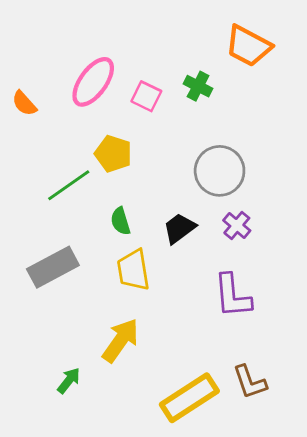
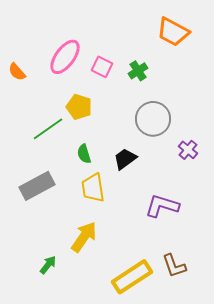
green cross: (198, 86) -> (138, 71), moved, turned 30
purple cross: (237, 225) -> (188, 150), moved
purple L-shape: (232, 296) -> (162, 206), turned 112

